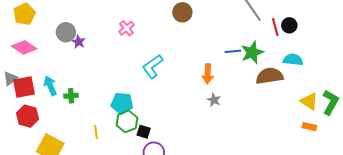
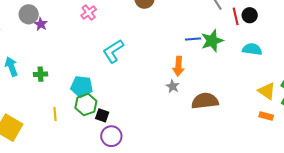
orange arrow: (208, 74) -> (178, 66), moved
brown semicircle: (270, 76) -> (205, 101), moved
green cross: (71, 96) -> (40, 74), moved

